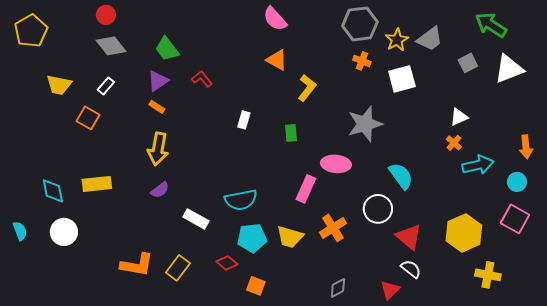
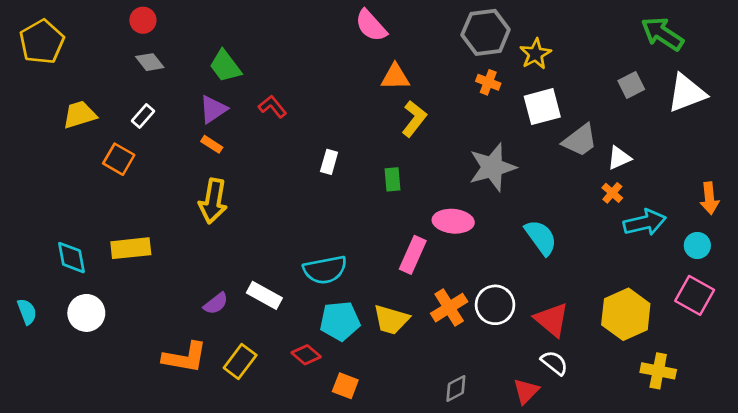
gray trapezoid: (430, 39) -> (580, 140), moved
gray diamond: (111, 46) -> (150, 62), size x0.7
orange triangle: (277, 60) -> (395, 77), moved, turned -30
yellow trapezoid: (59, 85) -> (80, 115), turned 152
purple semicircle: (160, 190) -> (216, 303), moved
white circle: (378, 209) -> (495, 305), moved

